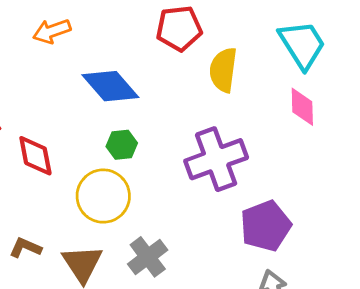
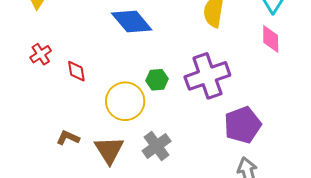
green hexagon: (122, 145) -> (157, 80), moved
red diamond: (35, 156) -> (76, 71), size x0.7

